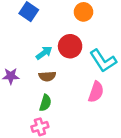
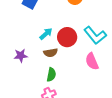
red circle: (70, 46) -> (67, 37), moved
pink semicircle: (96, 92) -> (92, 61), turned 144

